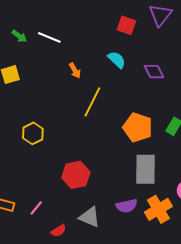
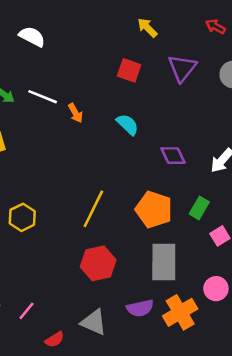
red square: (126, 25) -> (129, 70), moved
orange arrow: (75, 70) -> (75, 113), moved
purple diamond: (154, 72) -> (173, 156), moved
yellow line: (92, 102) -> (93, 209), moved
red hexagon: (76, 175) -> (98, 263), moved

